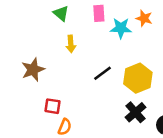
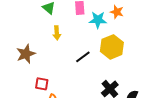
yellow hexagon: (138, 78) -> (112, 47), moved

